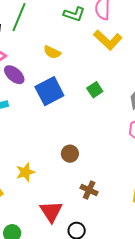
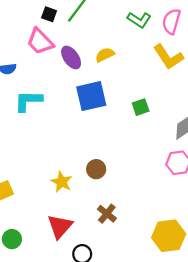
yellow semicircle: (52, 52) -> (105, 55), turned 114
purple ellipse: (14, 75) -> (71, 58), moved
yellow star: (25, 172) -> (62, 182), moved, turned 30

